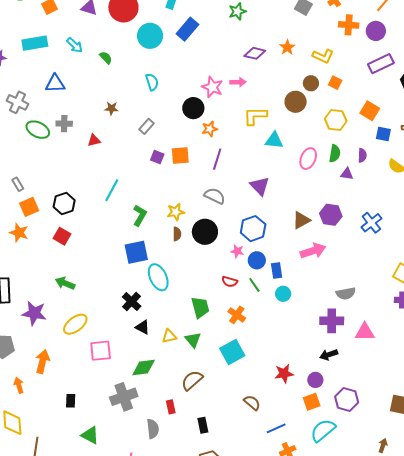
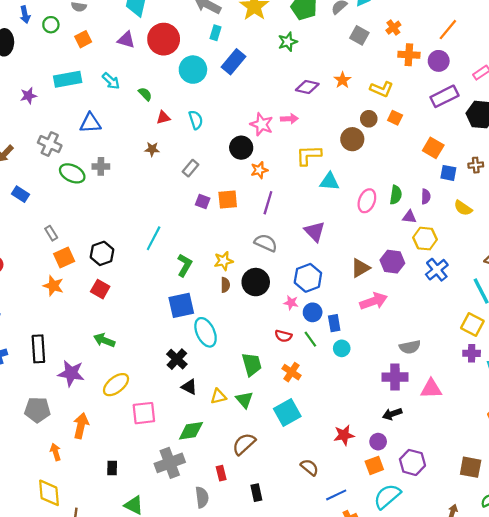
yellow hexagon: (336, 120) -> (425, 239), moved
red triangle: (94, 140) -> (163, 117), moved

